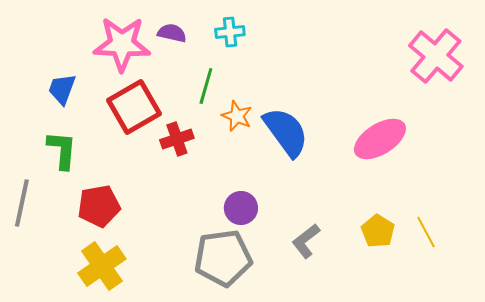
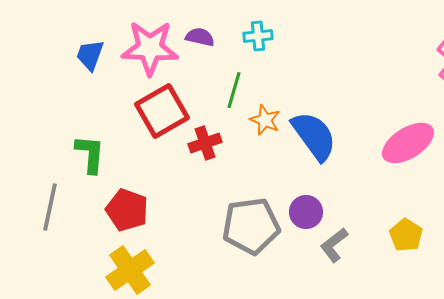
blue trapezoid: (62, 89) -> (90, 55), moved
red pentagon: (99, 206) -> (127, 210), turned 30
purple circle: (241, 208) -> (306, 212), moved
gray pentagon: (223, 258) -> (251, 226), moved

